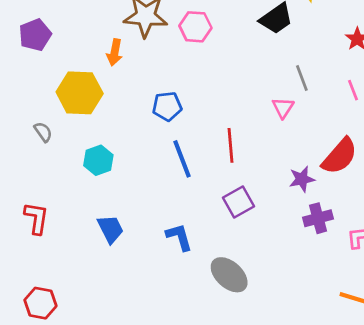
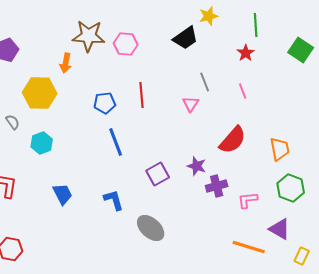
red line: (230, 145) -> (142, 95), moved
cyan hexagon: (98, 160) -> (42, 143), moved
purple star: (302, 179) -> (197, 166), moved, turned 30

